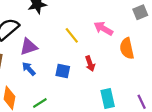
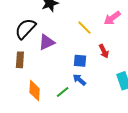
pink arrow: (103, 28) -> (112, 18), turned -60
blue arrow: (29, 69) -> (79, 80), moved

